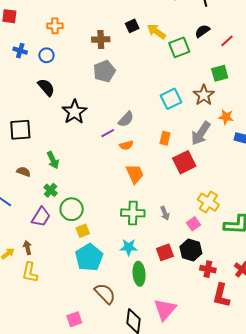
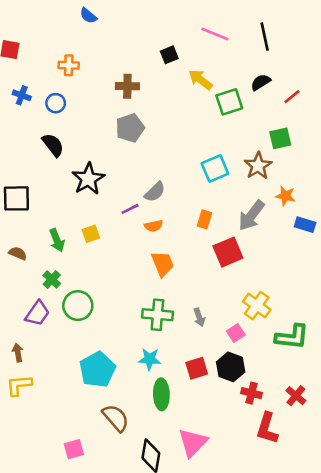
black square: (132, 26) -> (169, 55), moved
yellow square: (83, 231) -> (91, 234), moved
yellow L-shape: (30, 272) -> (19, 385), turned 70

